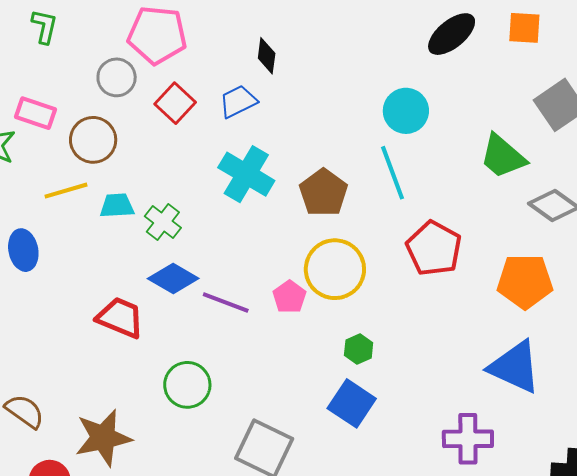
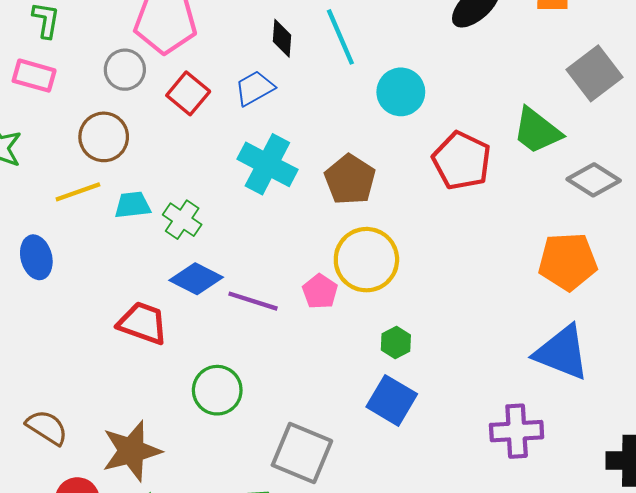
cyan circle: (406, 111) -> (401, 92), moved
pink rectangle: (35, 113) -> (34, 76), moved
cyan line: (392, 173) -> (340, 37), moved
red pentagon: (434, 248) -> (462, 161), moved

